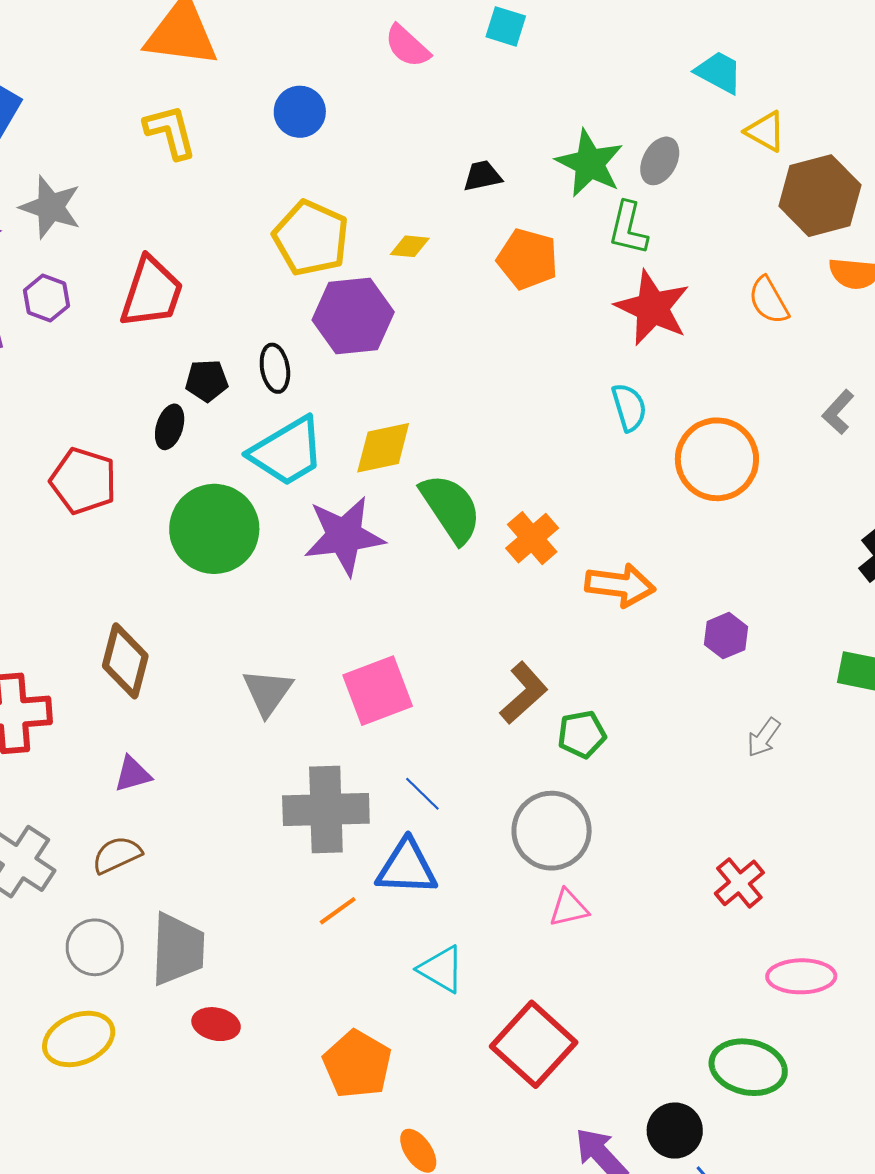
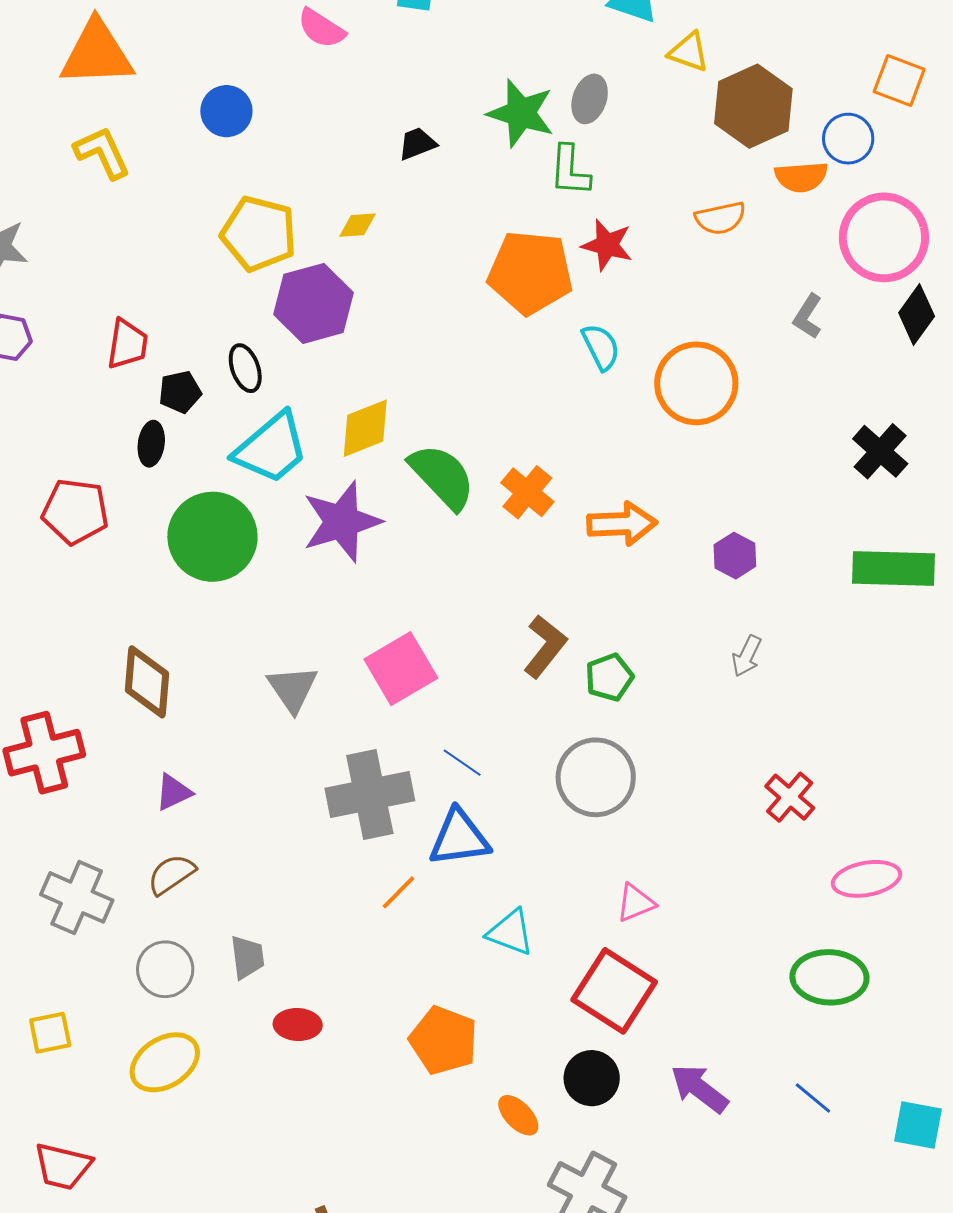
orange pentagon: (527, 259) -> (530, 272), moved, size x1.4
red trapezoid: (152, 292) -> (127, 344), moved, size x0.7
orange semicircle: (769, 300) -> (720, 218), turned -63
red star: (652, 308) -> (607, 245), size x0.7
gray arrow: (764, 737) -> (747, 656), moved
pink triangle: (569, 908) -> (636, 903), moved
gray trapezoid: (178, 949) -> (247, 957), size x0.6
black circle: (675, 1131) -> (592, 1078), moved

